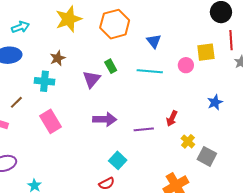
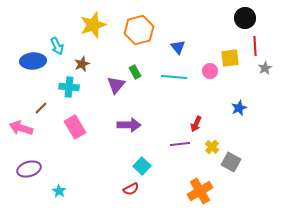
cyan arrow: (20, 27) -> (57, 46), moved, turned 84
purple line: (144, 129) -> (180, 144), moved

